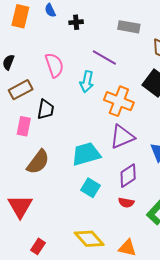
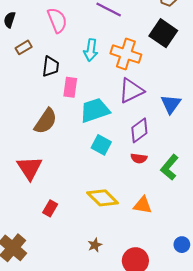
cyan arrow: (87, 82) -> (91, 50), moved
brown rectangle: (21, 90) -> (24, 47), size x0.7
pink rectangle: (24, 126) -> (70, 87), moved

